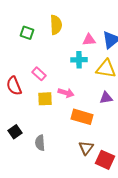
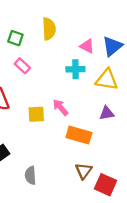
pink triangle: (89, 40) -> (87, 46), turned 32
pink rectangle: (39, 74) -> (22, 66), moved
pink arrow: (66, 93) -> (60, 107), turned -147
gray semicircle: (40, 143) -> (30, 175), moved

